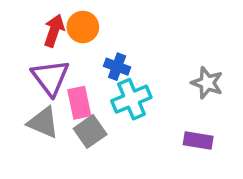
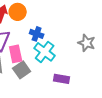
cyan cross: (131, 99) -> (45, 52), turned -30
purple rectangle: (198, 140) -> (62, 79), moved

